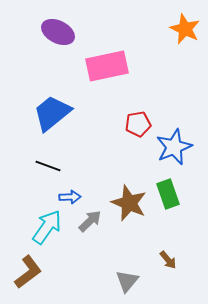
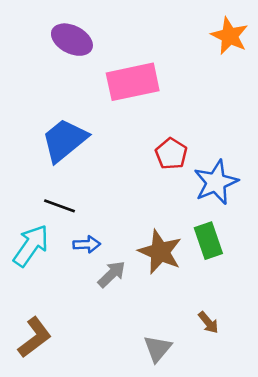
red pentagon: (138, 124) -> (171, 154), turned -30
cyan arrow: (47, 227) -> (31, 246), moved

